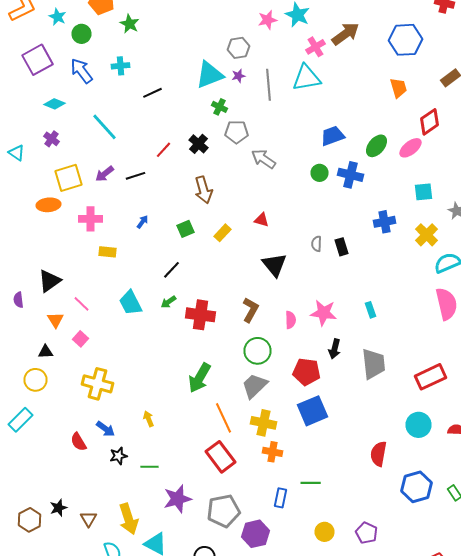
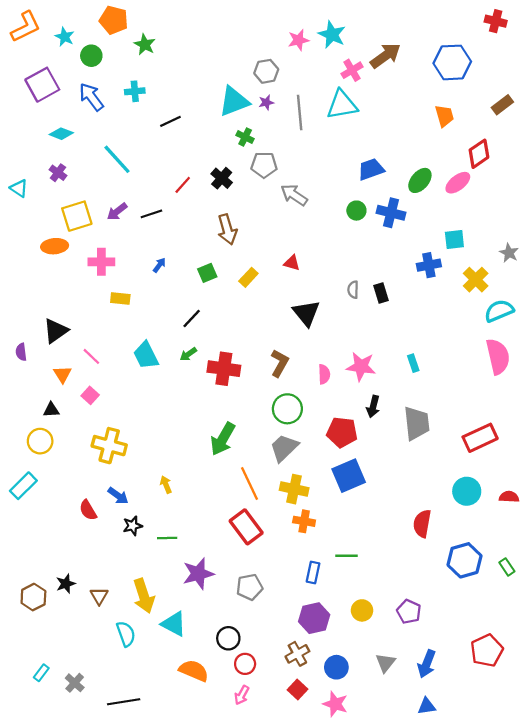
cyan square: (424, 192) -> (454, 239), moved
gray pentagon: (224, 511) -> (250, 587), size x0.7
purple hexagon: (256, 534) -> (314, 618), moved

